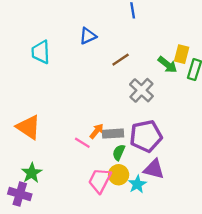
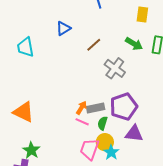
yellow rectangle: (182, 54) -> (142, 15), moved
pink line: (82, 143) -> (82, 122), moved
cyan star: (137, 184) -> (111, 152), moved

